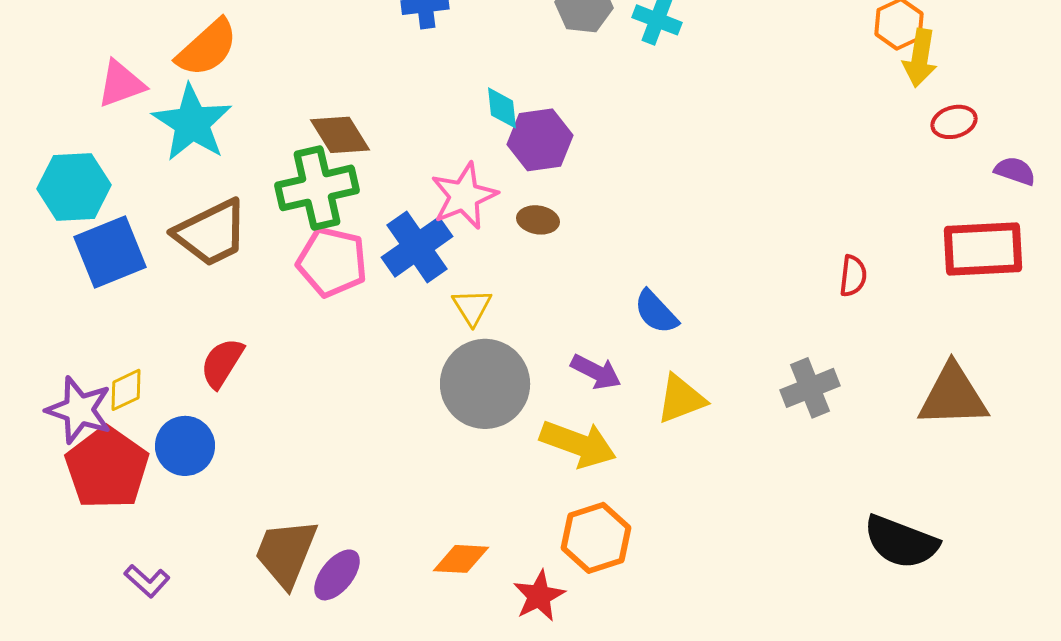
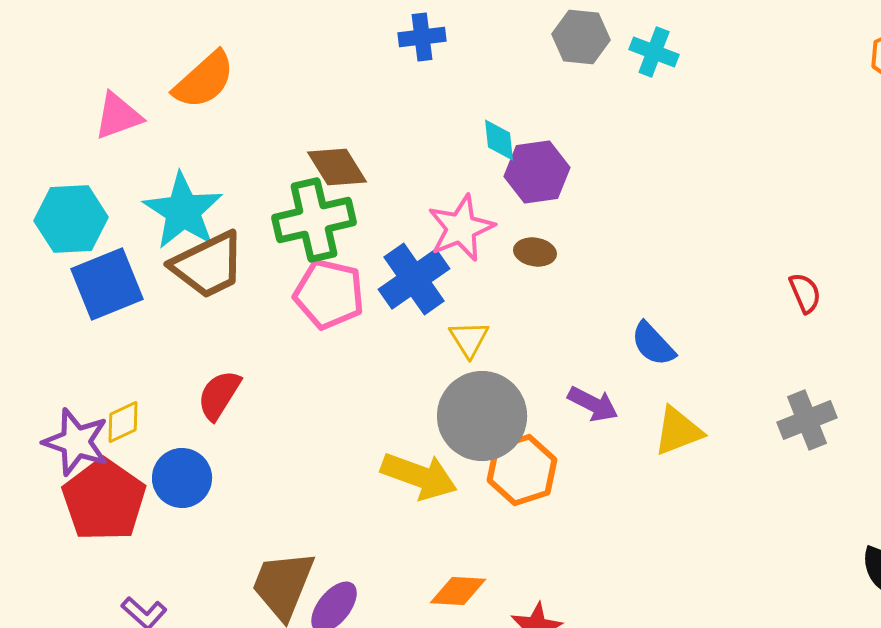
cyan star: (192, 123) -> (183, 211), moved
red semicircle: (853, 276) -> (805, 293), moved, turned -30
yellow arrow: (578, 444) -> (419, 476), moved
orange hexagon: (596, 538) -> (522, 470), moved

